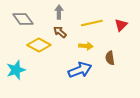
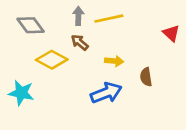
yellow line: (92, 23) -> (109, 19), moved
red triangle: (121, 25) -> (171, 33), moved, turned -32
cyan star: (16, 70) -> (21, 93), turned 30

